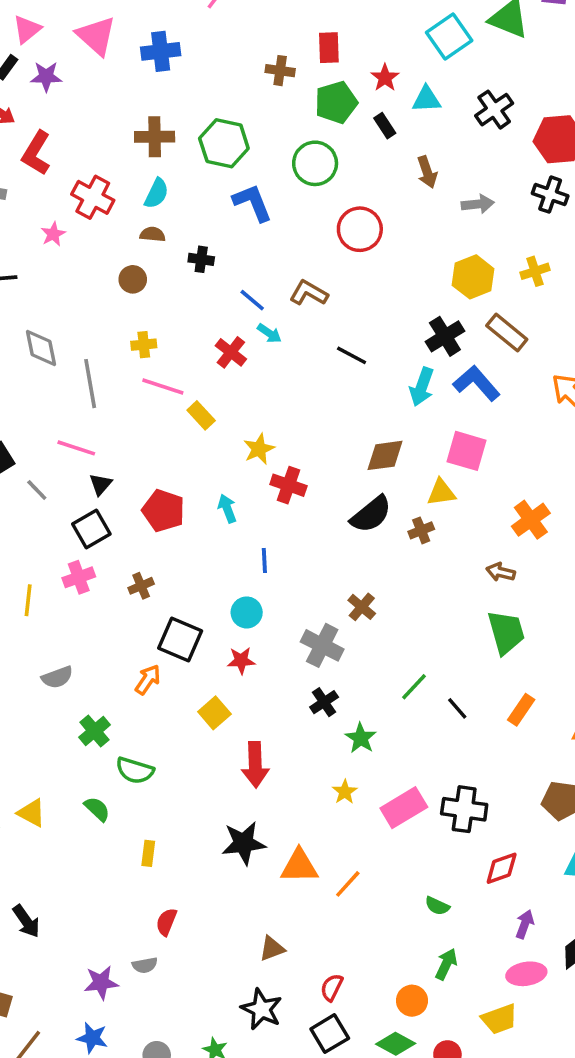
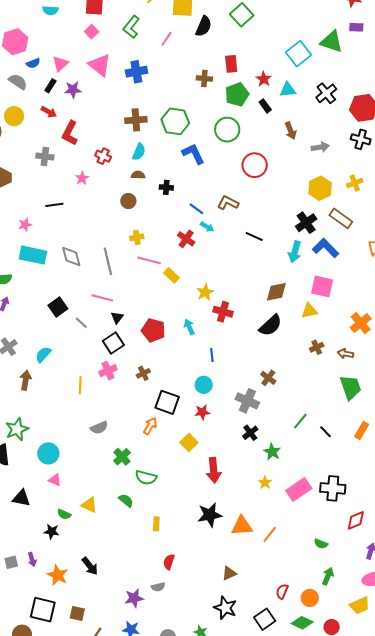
red cross: (93, 197) -> (103, 156), size x0.7
gray diamond: (41, 348) -> (71, 257), moved
brown cross: (421, 530) -> (317, 347), moved
red semicircle: (332, 987) -> (282, 591), moved

